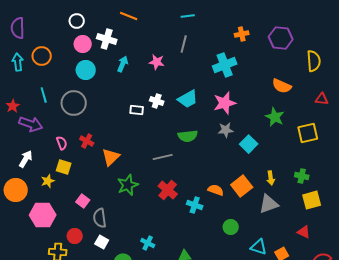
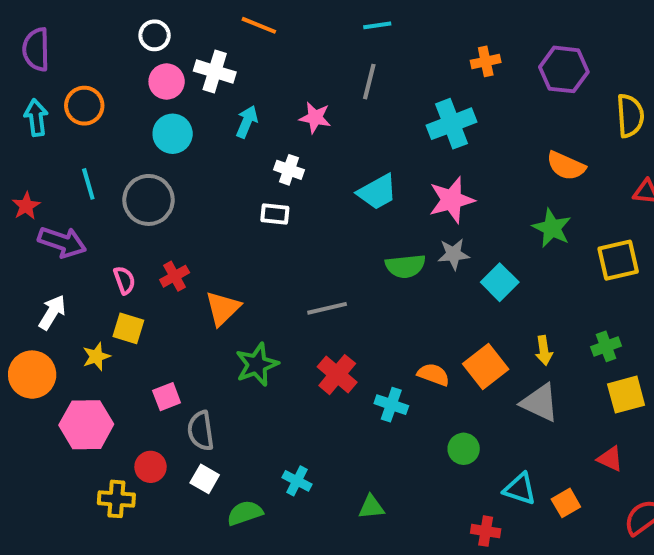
white cross: (157, 101) -> (289, 170), moved
green semicircle: (188, 136) -> (405, 266), moved
red cross: (87, 141) -> (175, 276), turned 32
green cross: (302, 176) -> (606, 346), turned -32
pink square: (83, 201) -> (167, 397), turned 32
gray triangle: (269, 204) -> (540, 403), turned 45

